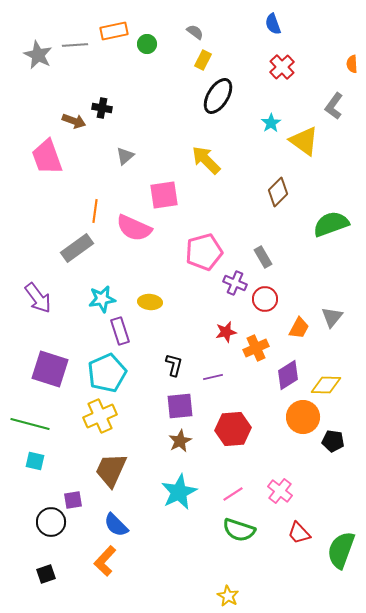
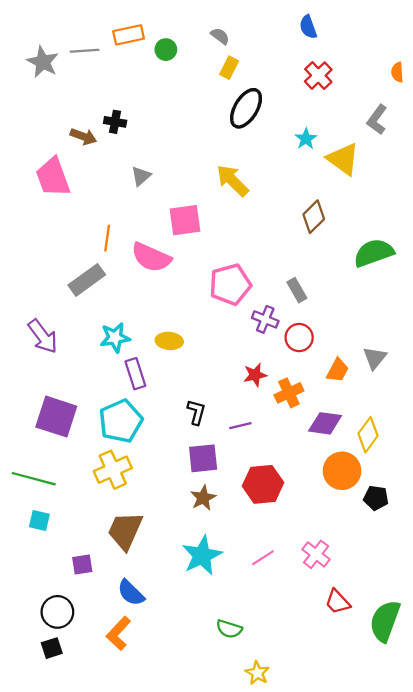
purple diamond: (288, 375) -> (325, 423), turned 40
yellow diamond: (326, 385) -> (368, 435), turned -56
black circle: (51, 522) -> (57, 612), moved
green semicircle: (239, 530) -> (229, 629), moved, size x0.7

